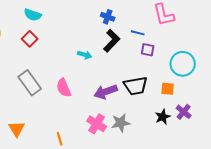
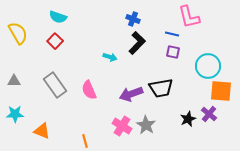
blue line: (138, 33) -> (172, 34), moved
orange square: (168, 89) -> (221, 91), moved, size x1.6
gray star: (121, 123) -> (146, 125), turned -30
orange triangle: (17, 129) -> (42, 131), turned -36

